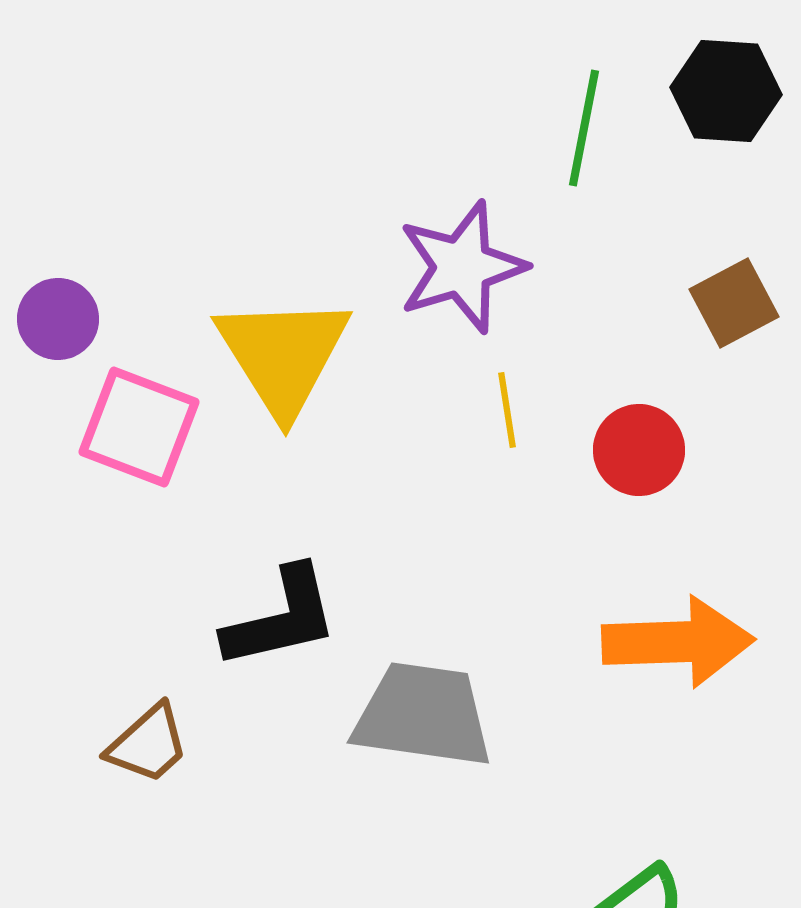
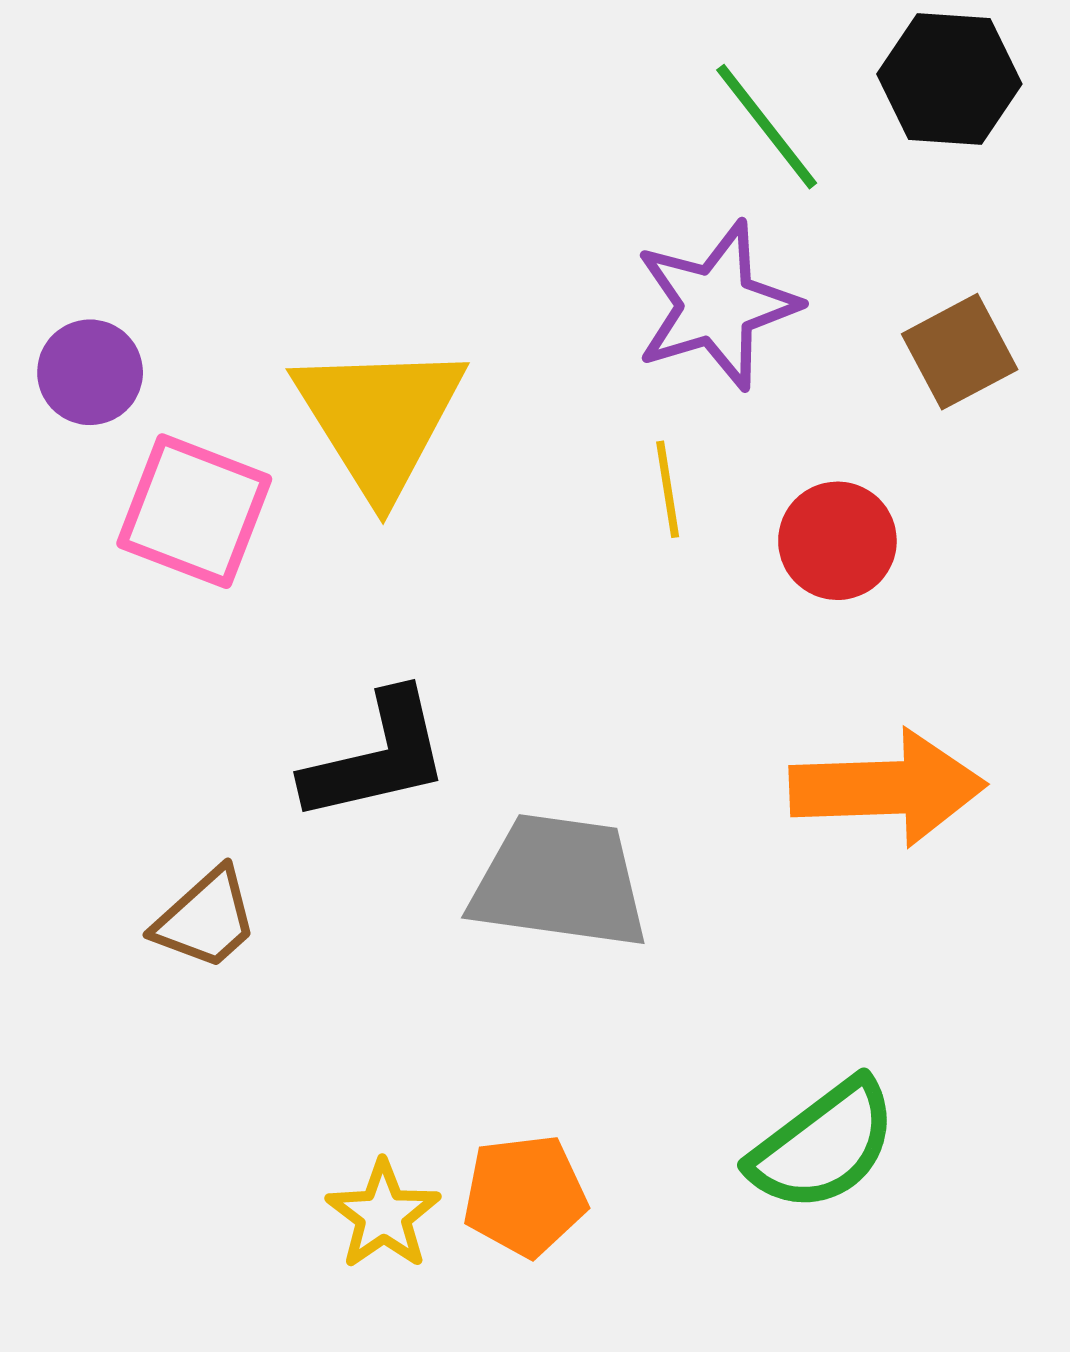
green line: (584, 128) -> (767, 127), turned -49
purple star: (462, 267) -> (717, 305), moved

